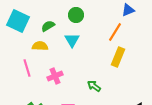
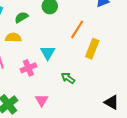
orange line: (115, 32) -> (77, 29), moved
cyan triangle: (72, 40) -> (48, 53), moved

